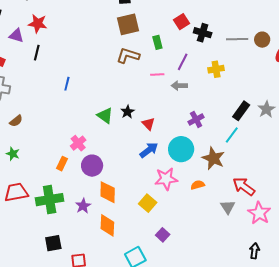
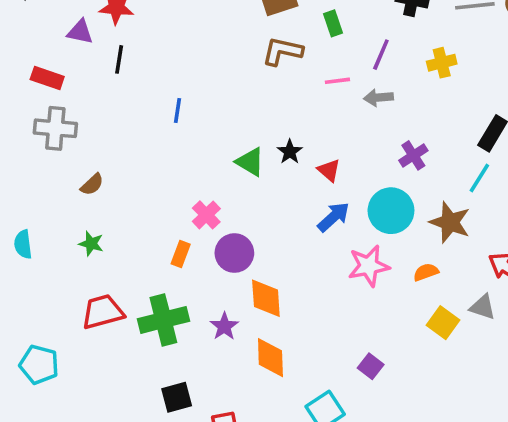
yellow square: (148, 203) -> (443, 323), moved
gray triangle: (228, 207) -> (483, 307), turned -35

